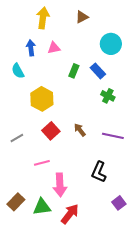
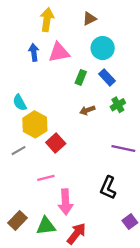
cyan circle: (111, 44) -> (103, 48), moved
pink triangle: (54, 48) -> (59, 52), size x1.5
cyan semicircle: (18, 71) -> (20, 103), moved
green cross: (108, 96) -> (118, 105), turned 32
yellow hexagon: (42, 99) -> (35, 124), moved
brown arrow: (80, 130) -> (87, 110), moved, turned -72

